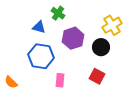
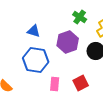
green cross: (58, 13) -> (80, 17), moved
red square: (97, 76) -> (81, 83), moved, turned 35

